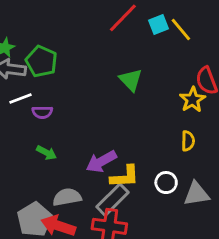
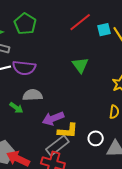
green pentagon: (41, 61) -> (25, 24), moved
purple semicircle: (42, 112) -> (24, 68), moved, size x1.6
gray semicircle: (67, 197) -> (33, 95), moved

